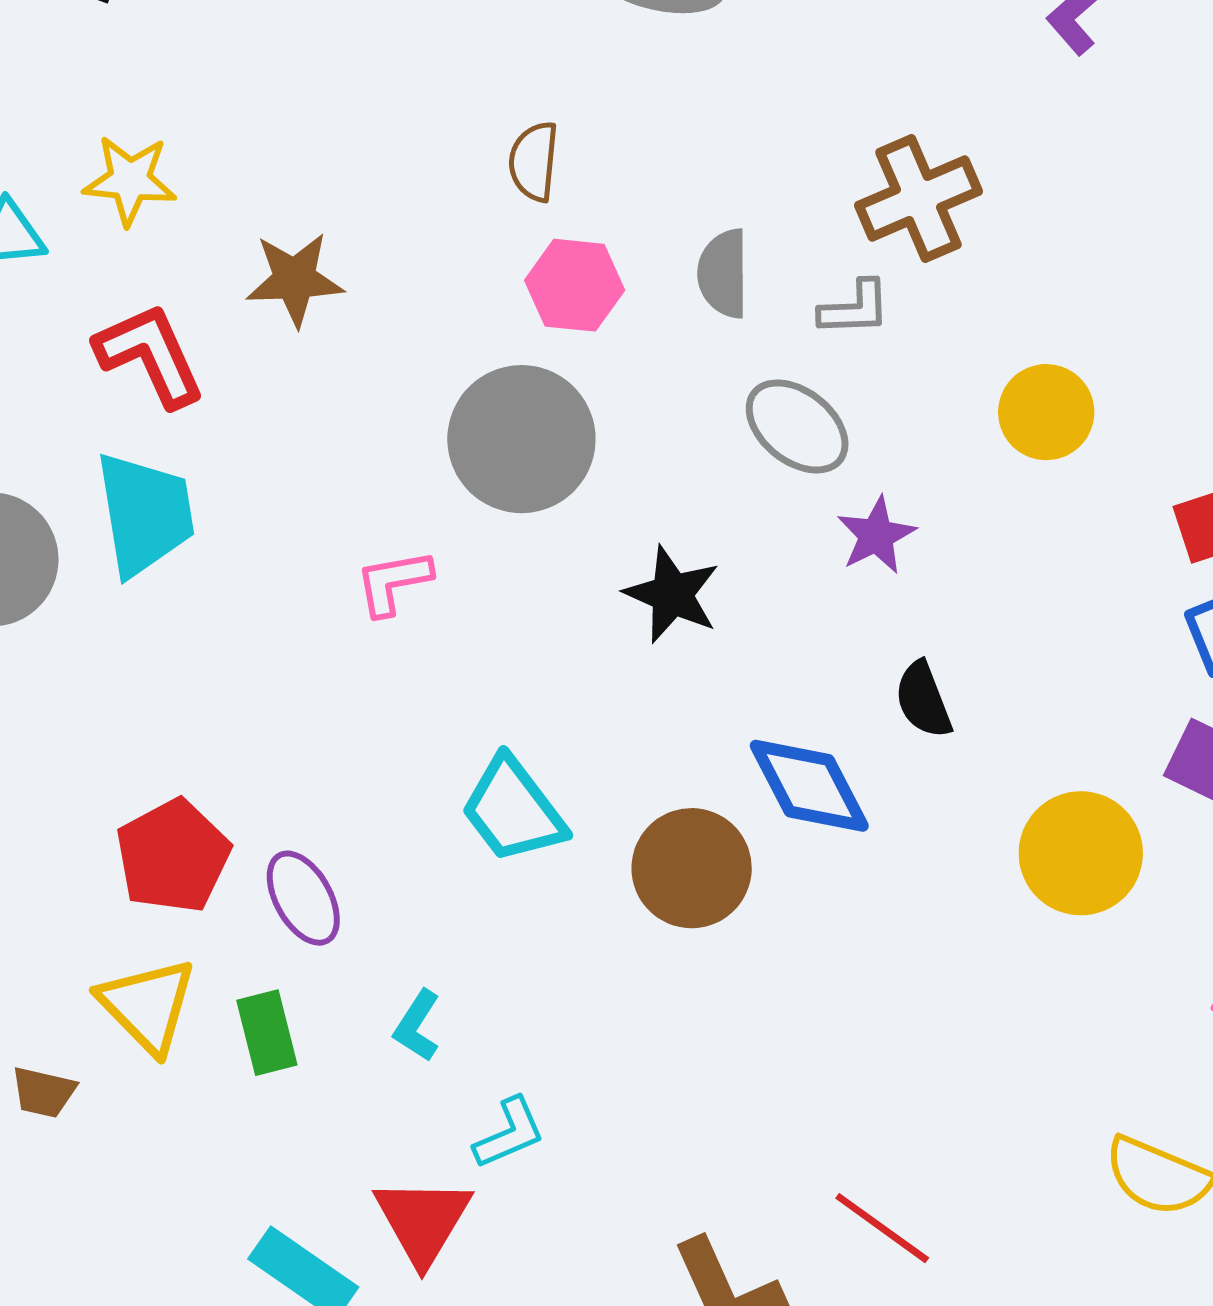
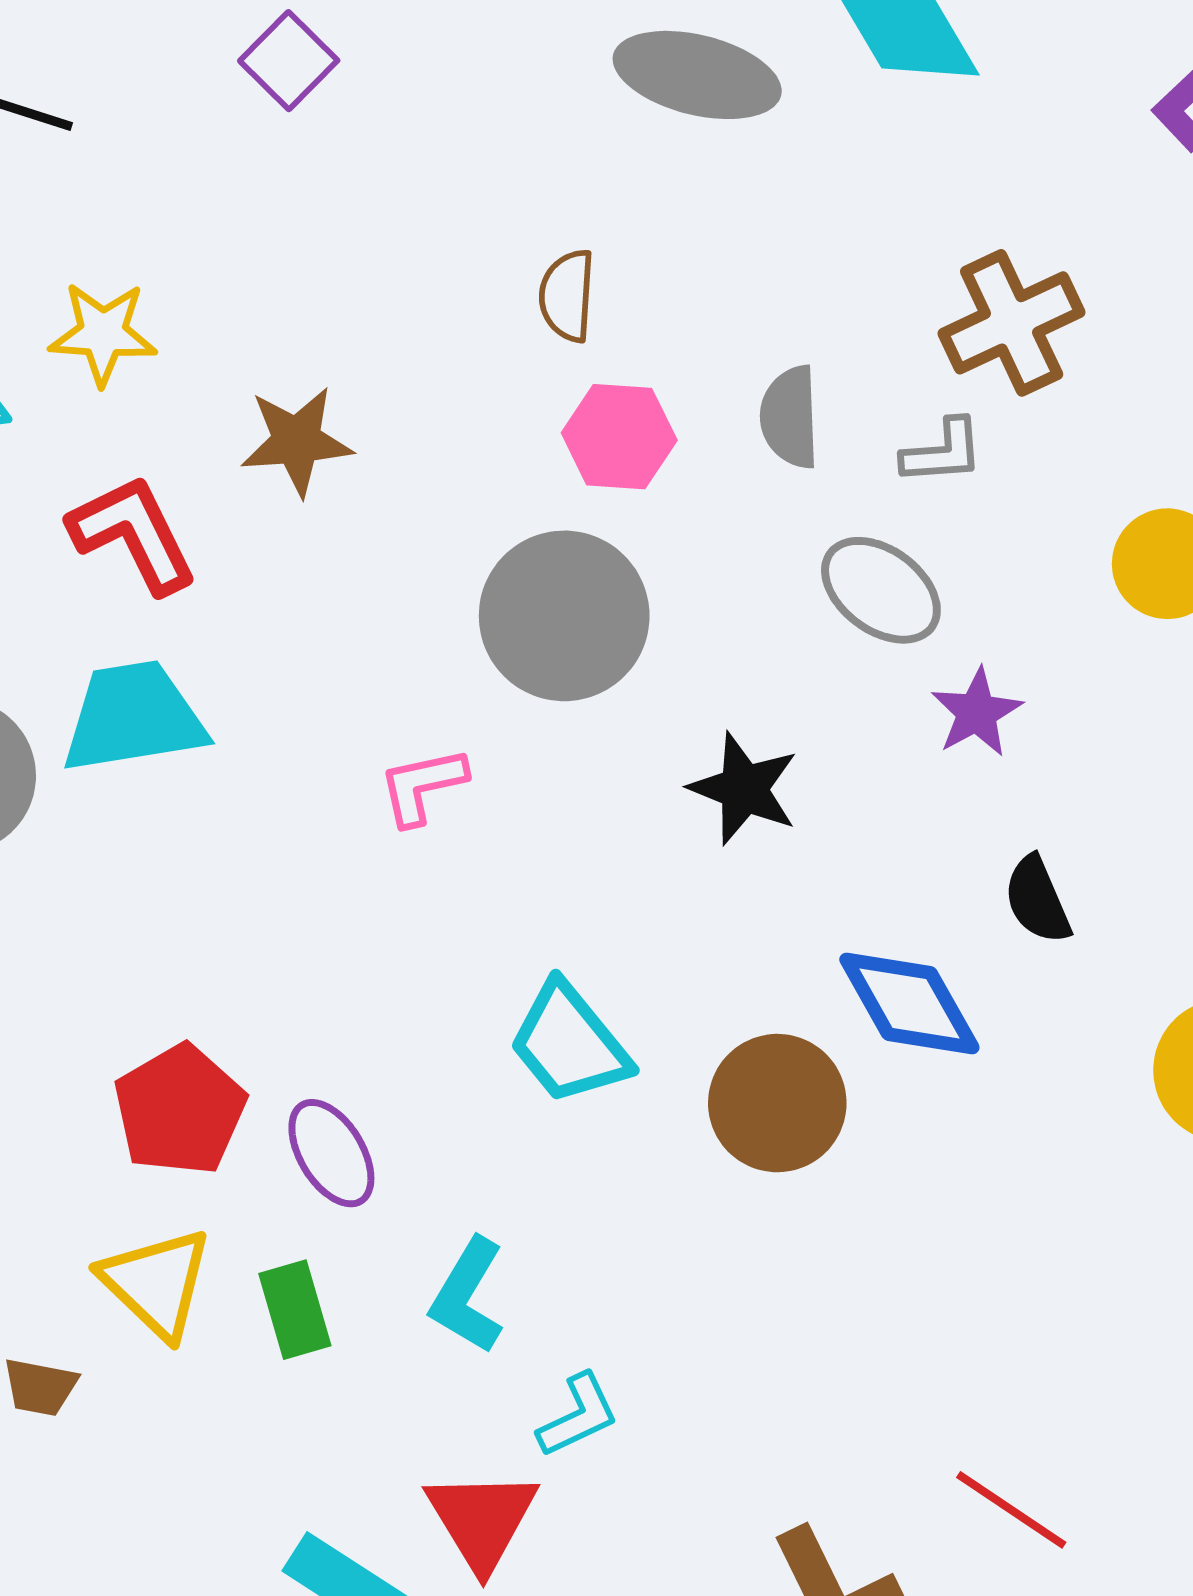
cyan trapezoid: (145, 514) -> (134, 717), turned -88
cyan L-shape: (417, 1026) -> (468, 1296), size x1.4

